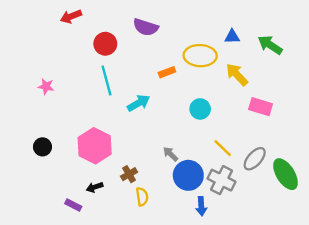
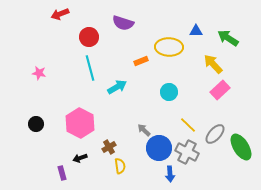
yellow arrow: (237, 75) -> (213, 64), moved
pink rectangle: (261, 107) -> (220, 90), turned -60
purple rectangle: (73, 205) -> (62, 173), turned 48

